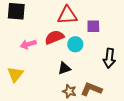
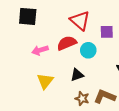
red triangle: (67, 15) -> (80, 21), turned 45
yellow triangle: (15, 74) -> (45, 81), moved

